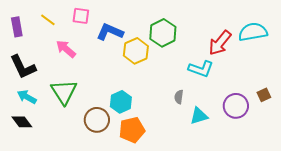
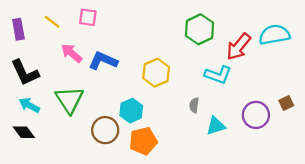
blue L-shape: (110, 32) -> (103, 61), moved
green hexagon: (163, 33) -> (200, 29), moved
yellow hexagon: (136, 51) -> (156, 73), moved

